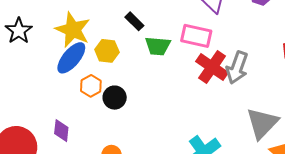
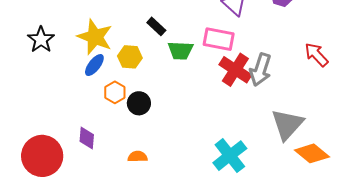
blue ellipse: (71, 58) -> (94, 65), size x0.7

